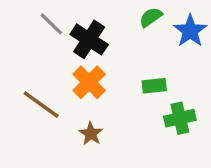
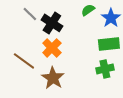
green rectangle: (154, 86) -> (109, 44), moved, size x1.5
brown star: (91, 134) -> (53, 78), size x1.6

